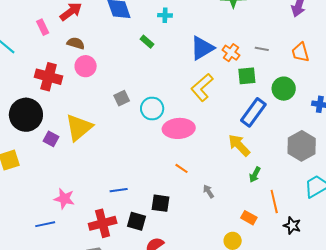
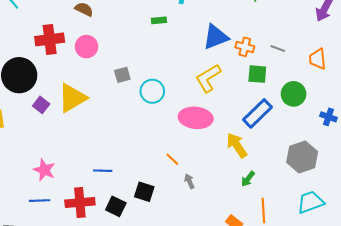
green rectangle: (147, 42) -> (159, 20), turned -56
orange cross: (231, 53) -> (245, 47), turned -30
pink circle: (86, 66) -> (86, 47), moved
red cross: (49, 77) -> (50, 39), turned -32
pink ellipse: (179, 128) -> (196, 118), moved
gray arrow: (208, 191) -> (189, 181), moved
blue line: (45, 224) -> (40, 201), moved

